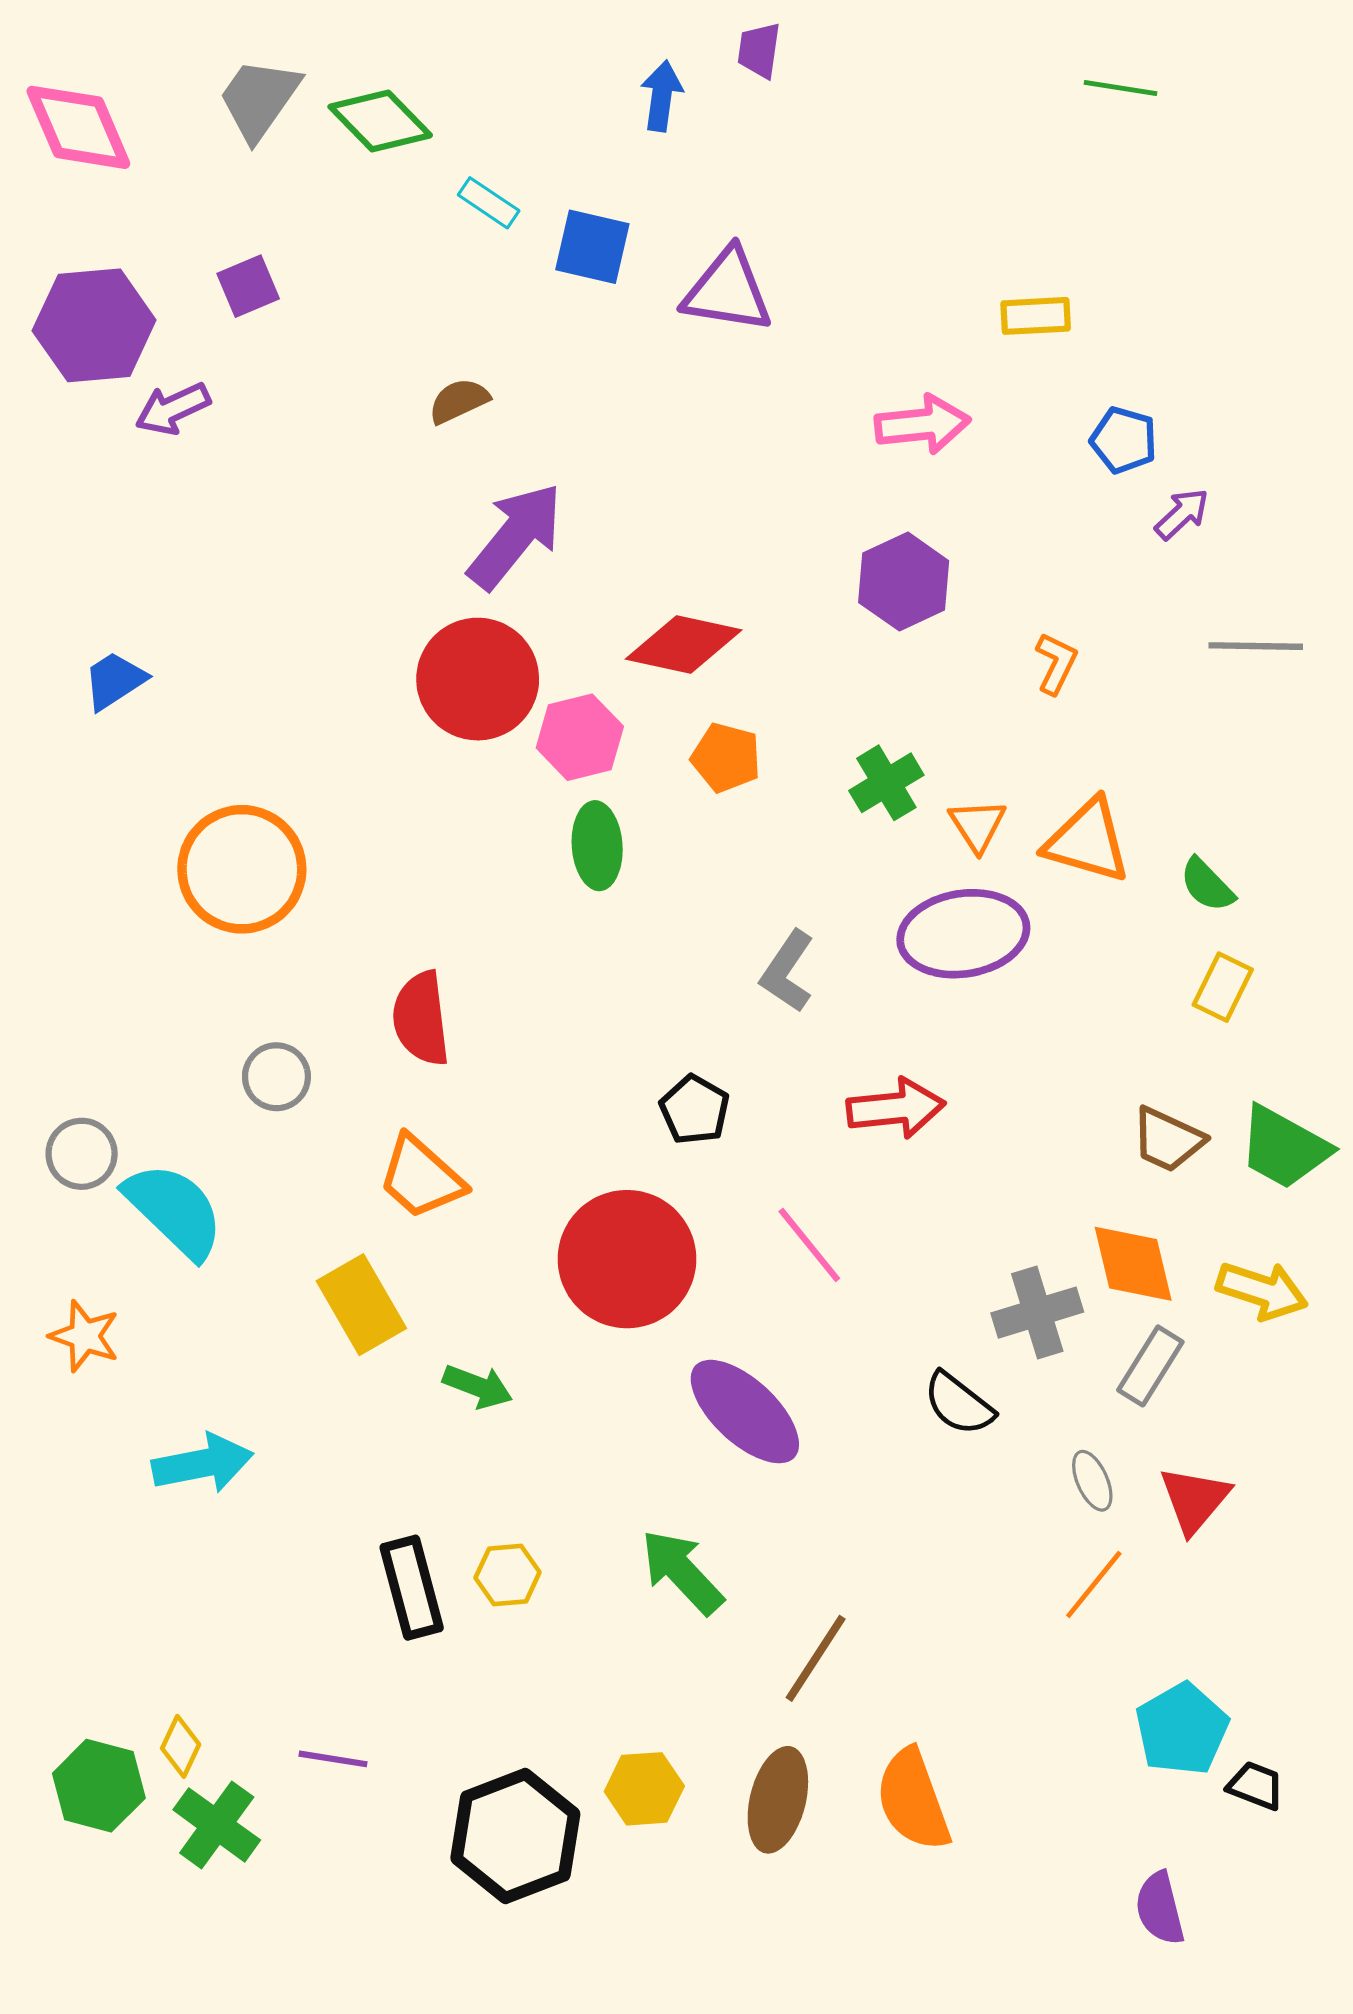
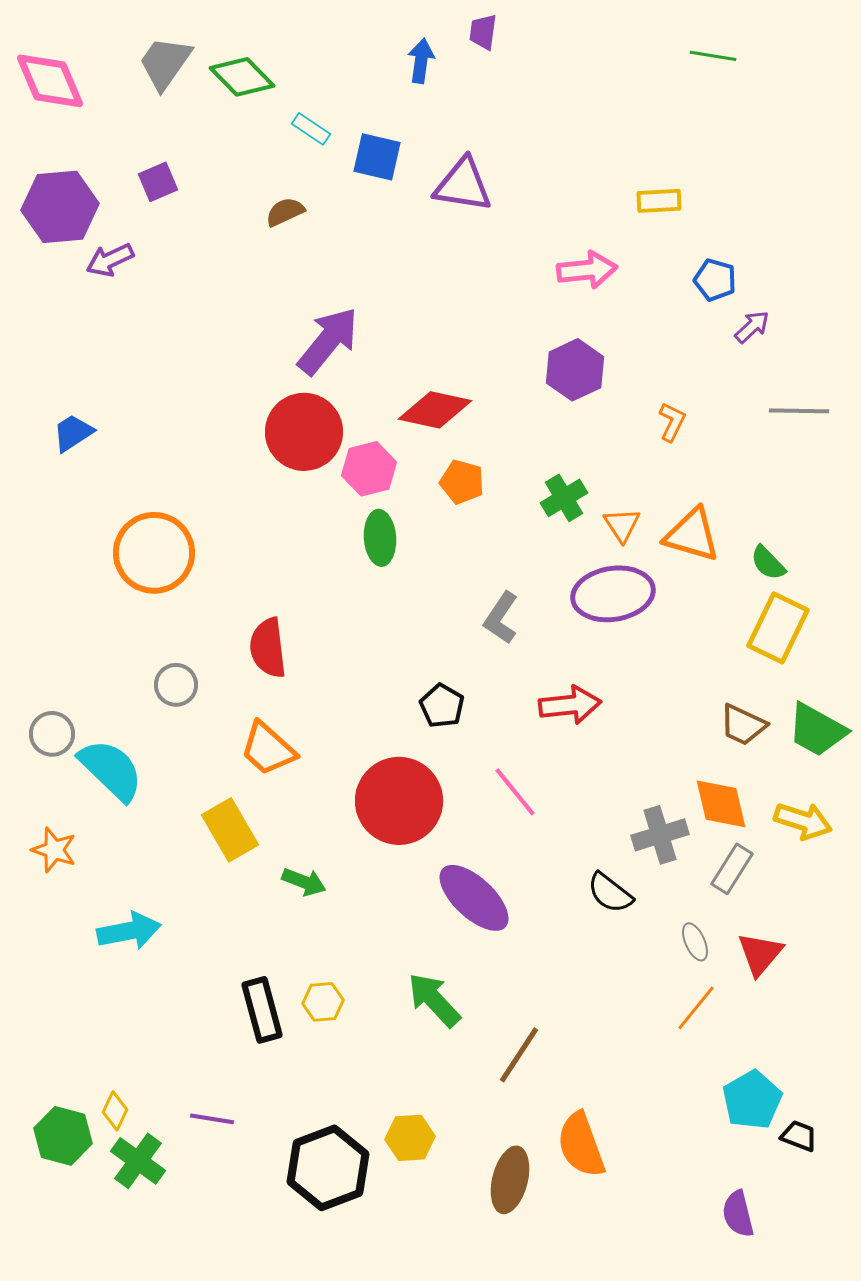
brown semicircle: (459, 401) -> (285, 212), moved
yellow rectangle: (1223, 987) -> (778, 628), size x1.6
brown ellipse: (778, 1800) -> (510, 1180), moved

